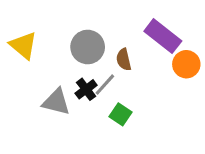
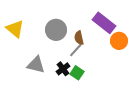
gray line: (105, 85) -> (76, 50), moved
black cross: (86, 89) -> (63, 69), moved

